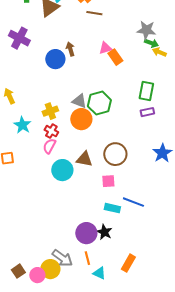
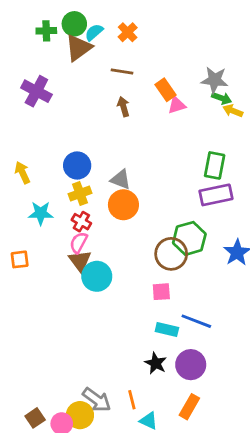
brown line: (94, 13) -> (122, 72), moved
pink triangle: (105, 48) -> (177, 105), moved
brown arrow: (70, 49) -> (123, 107), moved
orange rectangle: (115, 57) -> (165, 90), moved
blue circle: (55, 59) -> (77, 165), moved
green hexagon: (99, 103) -> (189, 238), moved
purple rectangle: (147, 112) -> (216, 195), size x1.6
cyan star: (22, 125) -> (41, 213), turned -30
brown triangle: (84, 159) -> (80, 261), moved, turned 42
purple circle: (86, 233) -> (191, 365), moved

